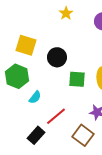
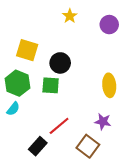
green square: (77, 79) -> (51, 85), moved
cyan semicircle: (35, 97) -> (13, 109), moved

